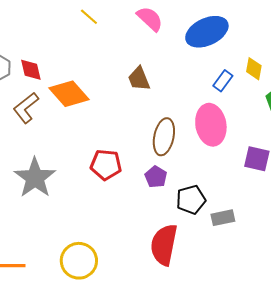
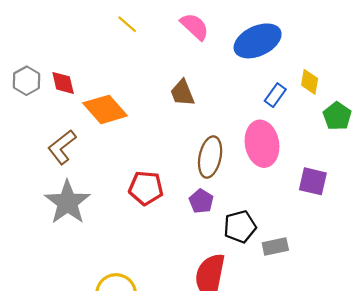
brown L-shape: (26, 108) -> (62, 147), moved

